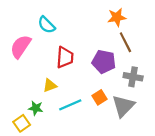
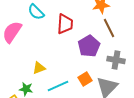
red trapezoid: (65, 57) -> (65, 24), moved
purple pentagon: (104, 62) -> (89, 46), turned 30

